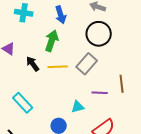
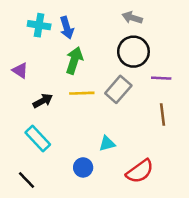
blue arrow: (61, 15) -> (67, 28), moved
black arrow: (33, 64) -> (43, 101), moved, turned 98
purple line: (100, 93) -> (161, 78), moved

